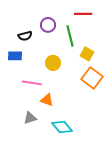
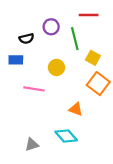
orange triangle: (47, 100) -> (76, 109), moved
gray triangle: (30, 118) -> (32, 145), moved

